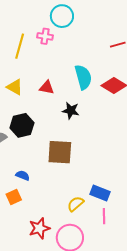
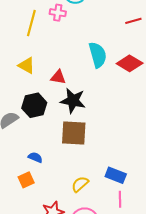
red triangle: (47, 87) -> (58, 77), moved
black star: (71, 111) -> (73, 101), moved, size x1.4
yellow semicircle: (75, 204) -> (80, 184), moved

